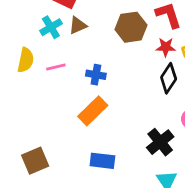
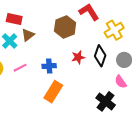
red star: (166, 47) -> (78, 57), moved

